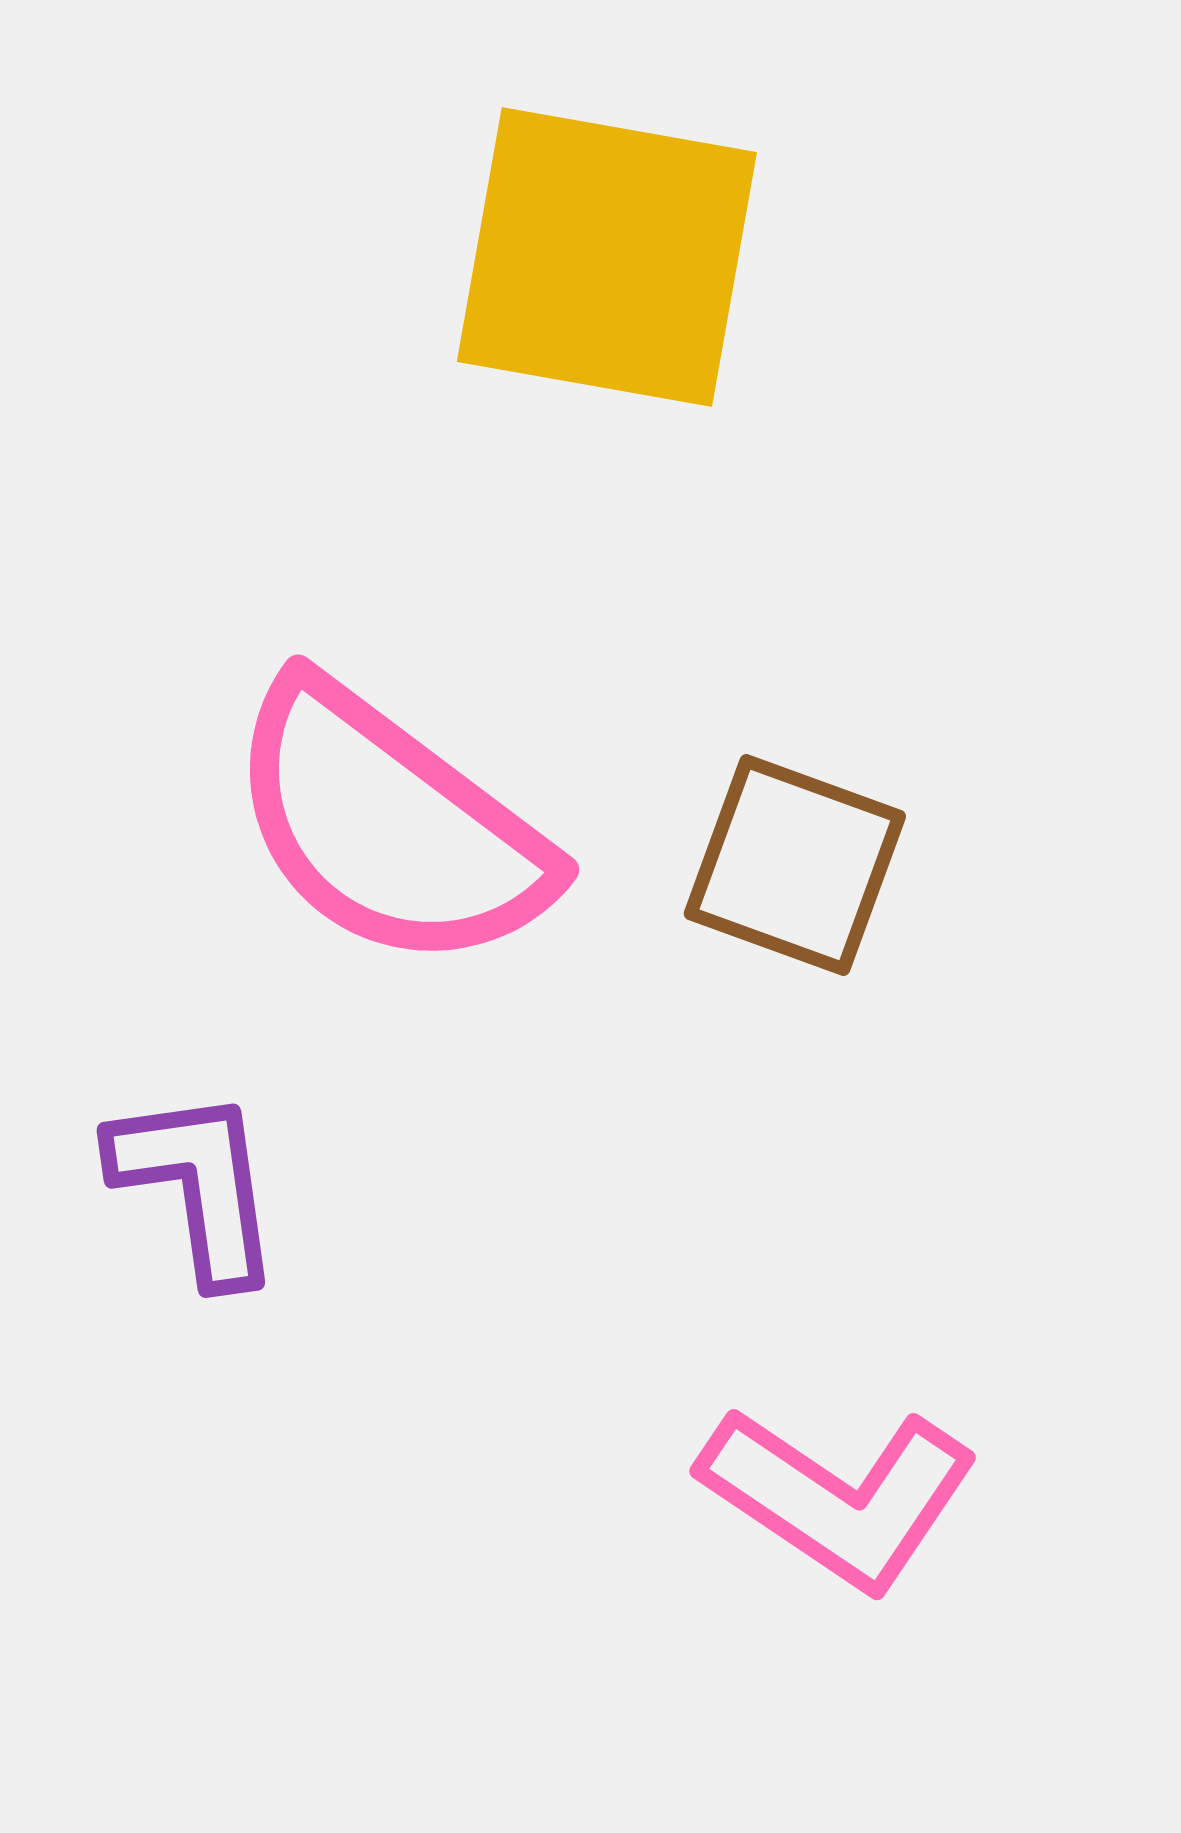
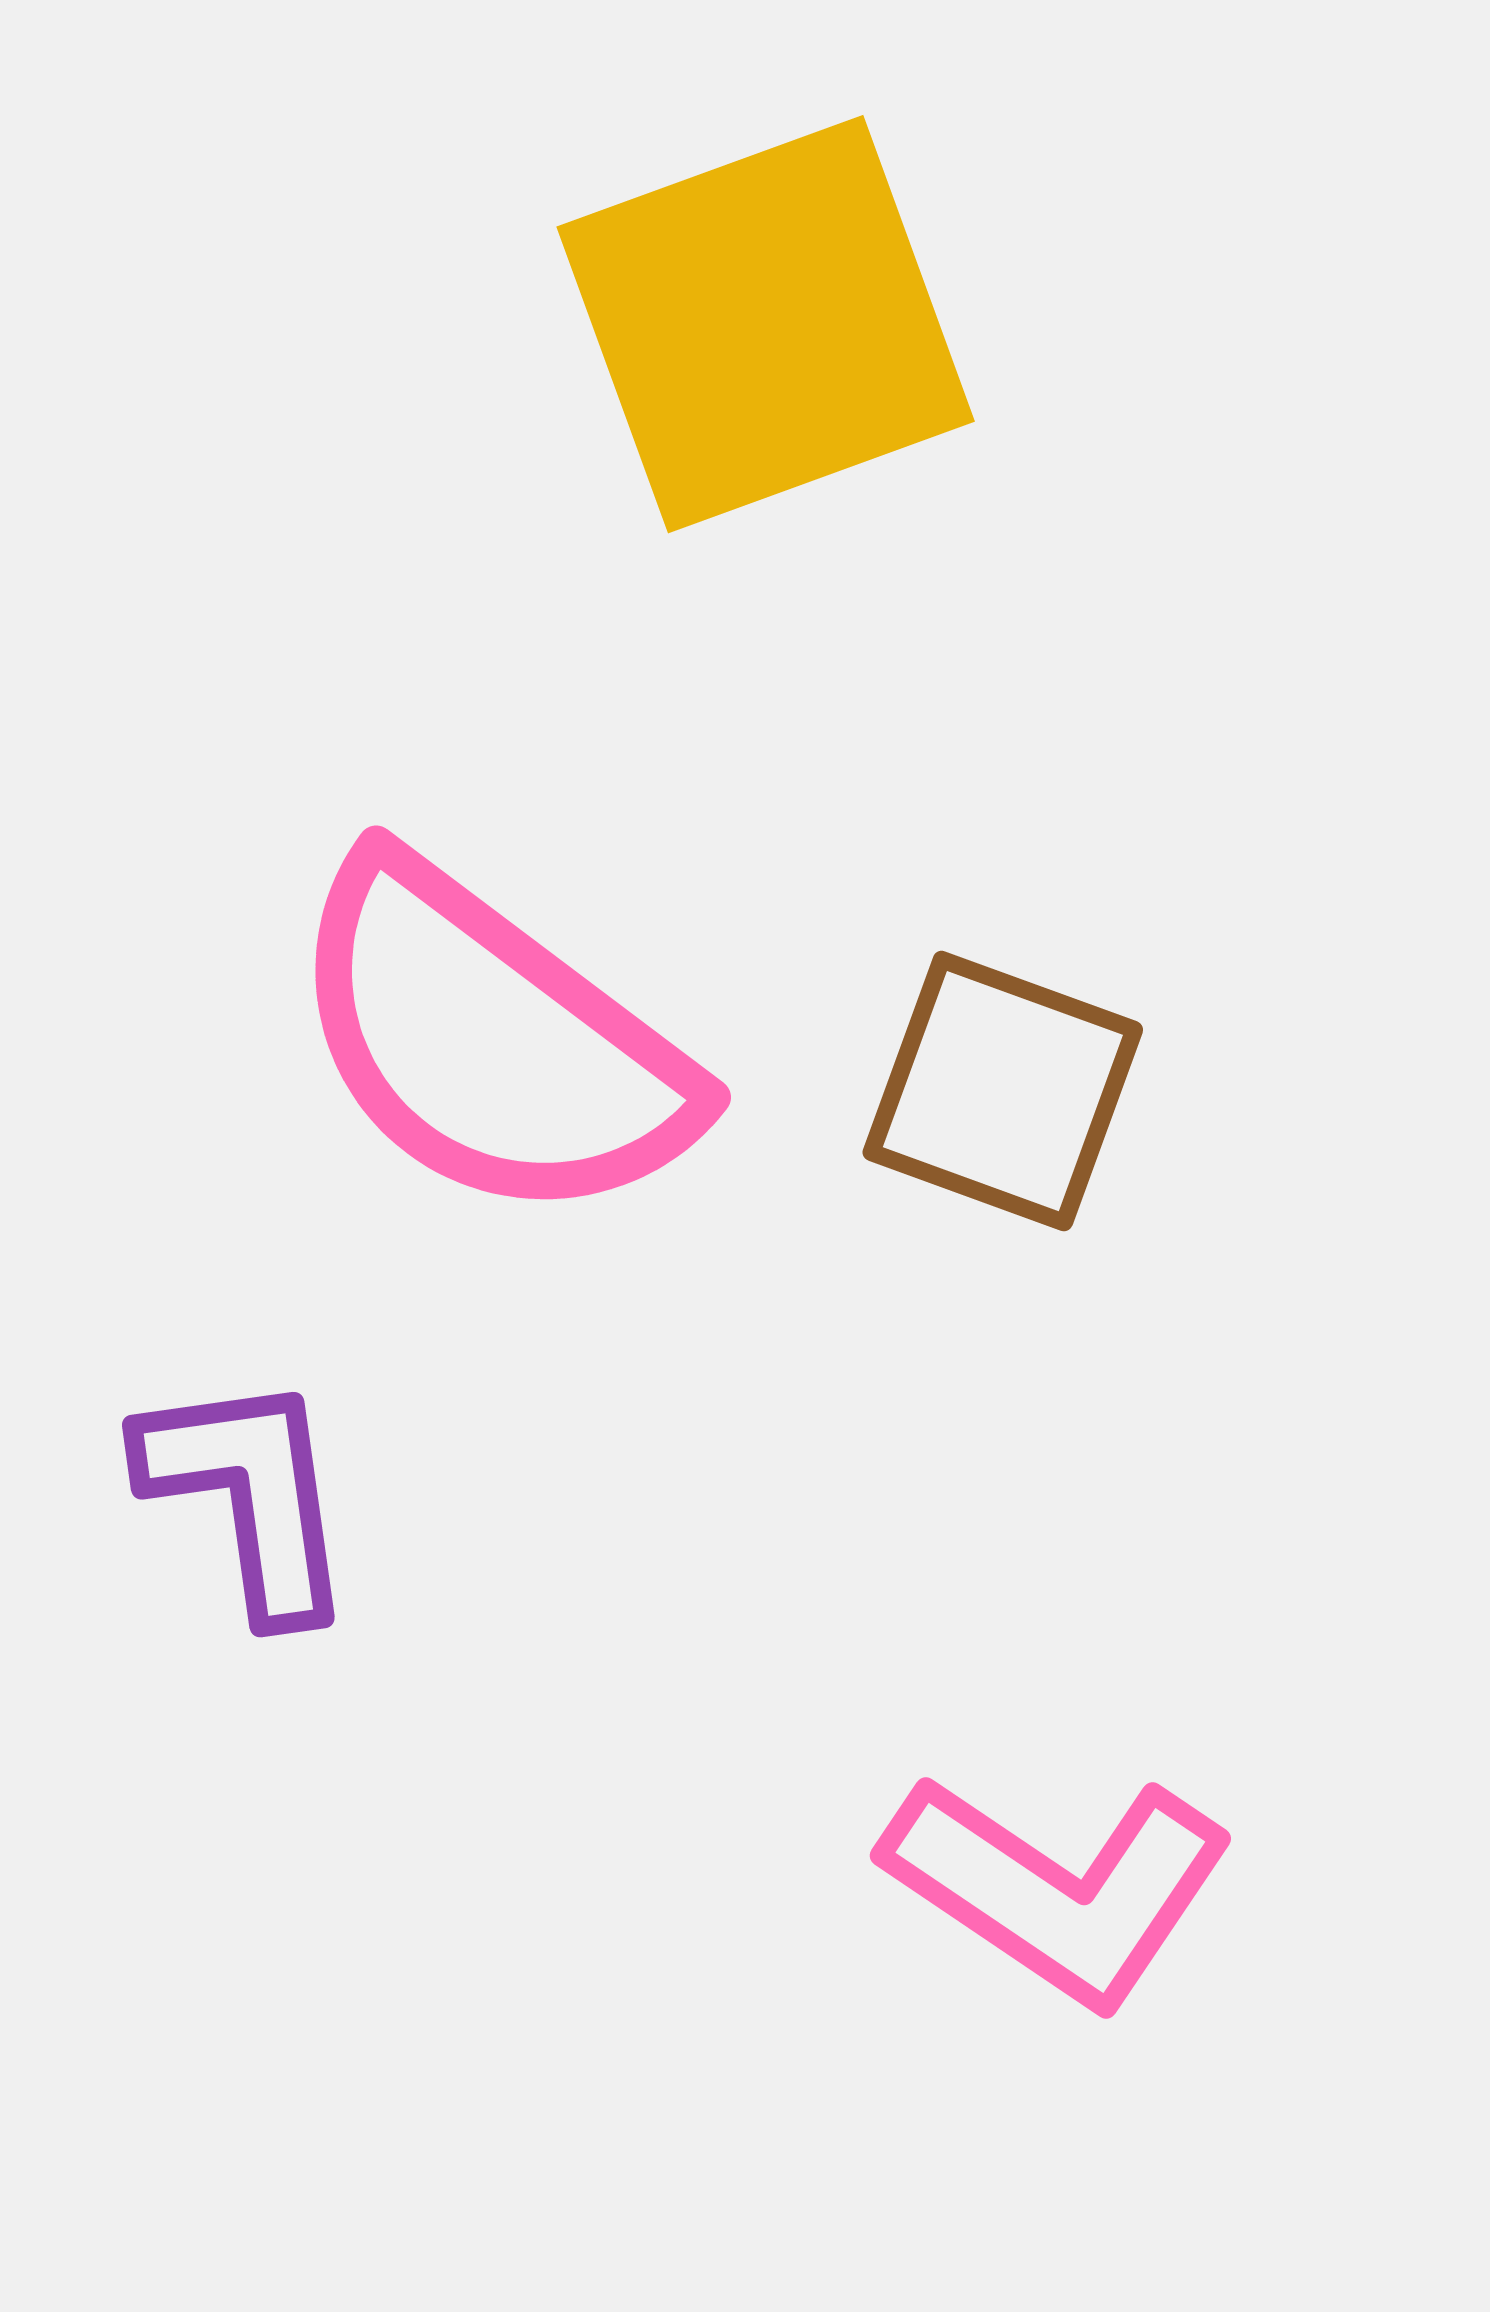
yellow square: (607, 257) -> (766, 324), turned -30

